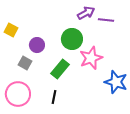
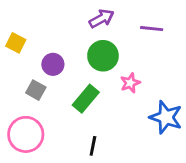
purple arrow: (86, 13) -> (102, 19), moved
pink star: (91, 58) -> (130, 83), size x0.6
black line: (54, 97) -> (93, 146), moved

